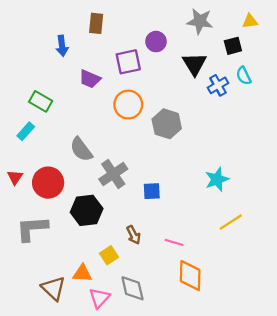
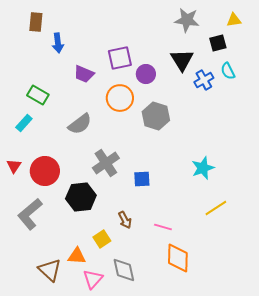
brown rectangle: (96, 23) -> (36, 22), moved
purple circle: (156, 42) -> (146, 74), moved
gray semicircle: (81, 149) -> (80, 124), moved, turned -90
gray L-shape: (32, 229) -> (30, 214), turned -36

